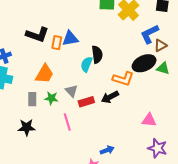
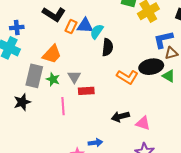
cyan semicircle: (86, 64) -> (97, 31), moved
black arrow: (110, 97) -> (120, 116), moved
gray rectangle: (32, 99) -> (34, 76), size x1.6
black star: (27, 127) -> (22, 102), turned -30

